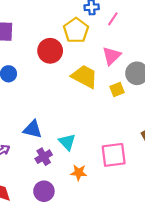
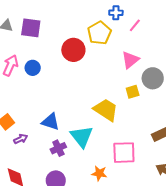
yellow trapezoid: (85, 76) -> (106, 110), moved
cyan triangle: (67, 142) -> (82, 137), size x1.4
orange star: (79, 173) -> (99, 173), moved

